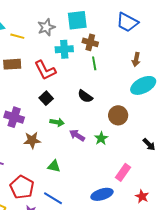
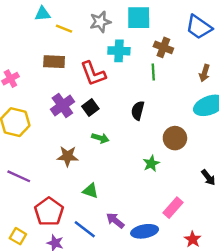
brown cross: (90, 42) -> (163, 47), moved
black semicircle: (85, 96) -> (138, 111), turned 63
purple cross: (14, 117) -> (62, 106), moved, turned 30
purple arrow: (77, 135) -> (115, 221), moved

